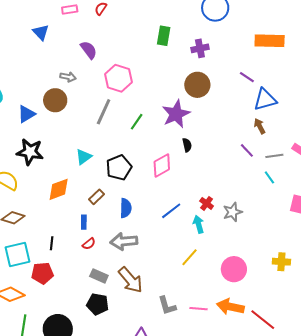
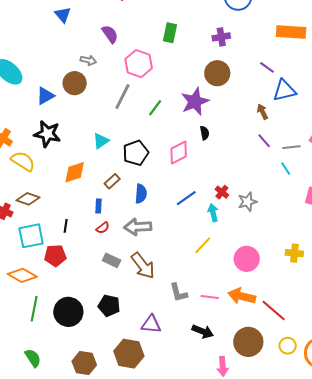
green rectangle: (164, 36) -> (170, 33), moved
brown arrow: (260, 126) -> (262, 112), moved
black pentagon: (98, 304) -> (109, 306), moved

